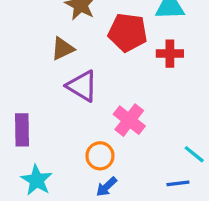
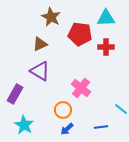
purple triangle: (82, 86) -> (40, 71), moved
purple rectangle: (22, 130) -> (15, 94), turned 30
blue line: (178, 183) -> (101, 127), moved

